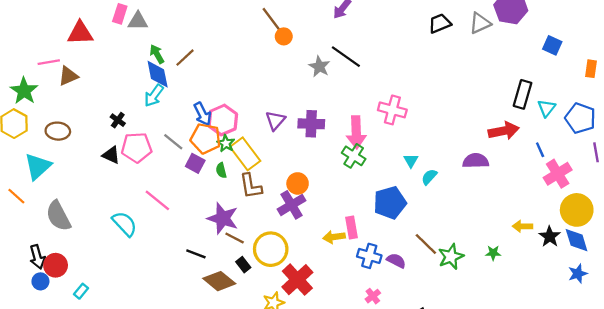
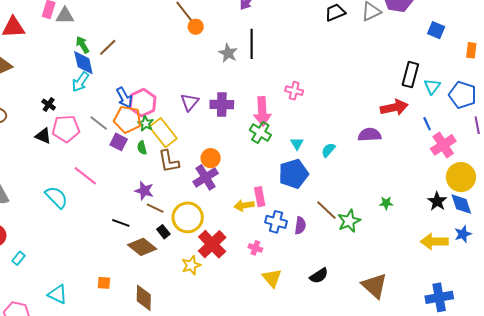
black line: (346, 57) -> (252, 44), turned 56
pink cross: (392, 110) -> (294, 91), size x0.7
cyan triangle: (411, 161) -> (297, 144), moved
purple star: (223, 218) -> (144, 191), size x0.7
yellow arrow: (522, 226) -> (434, 242), moved, size x1.5
green star: (493, 253) -> (386, 203), moved
purple semicircle: (396, 261) -> (300, 226), turned 72
pink cross: (373, 296) -> (255, 248), moved, turned -32

